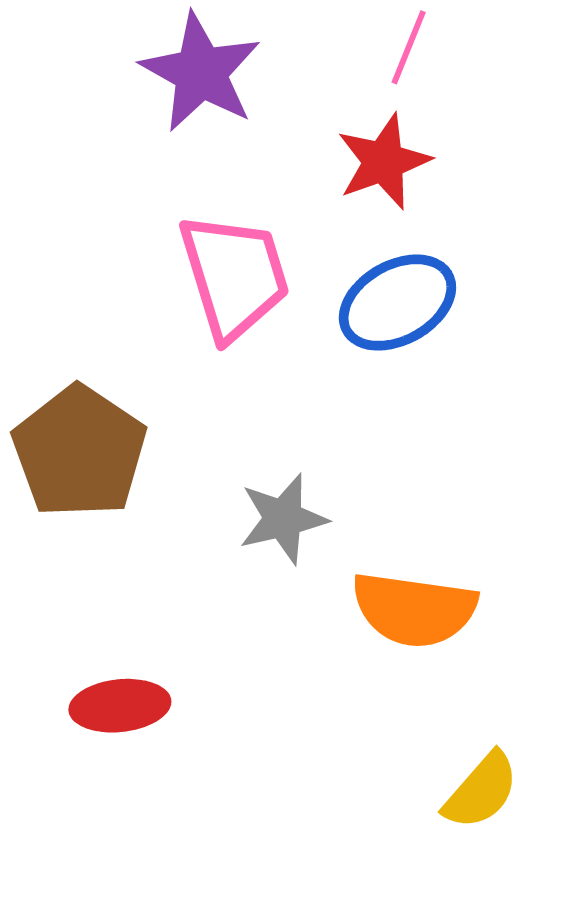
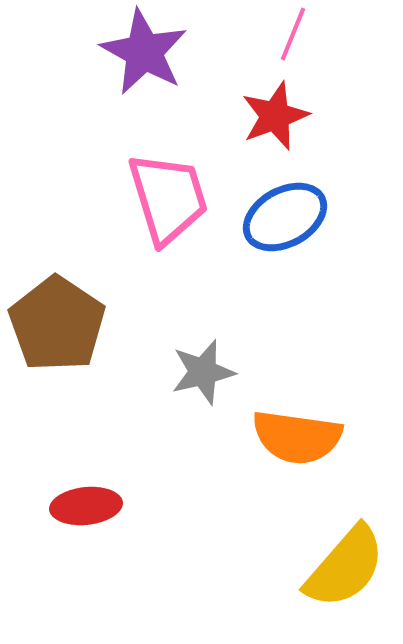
yellow semicircle: (481, 791) -> (345, 567), size x1.5

